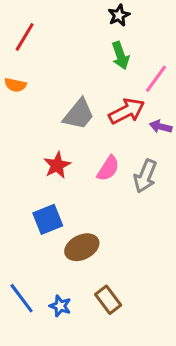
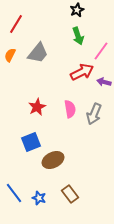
orange semicircle: (15, 85) -> (10, 55), turned 104
gray trapezoid: (79, 114) -> (38, 53), moved
pink semicircle: (108, 168) -> (70, 109), turned -42

